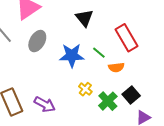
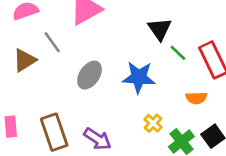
gray ellipse: (37, 41) -> (90, 75), moved
green line: (99, 53) -> (178, 53), moved

